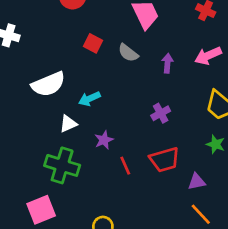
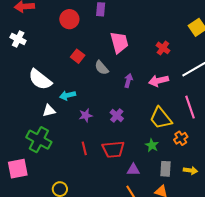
white semicircle: (48, 84) -> (40, 79), turned 50
purple cross: (161, 113) -> (117, 116), turned -32
purple star: (104, 140) -> (86, 115), moved

